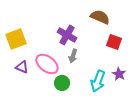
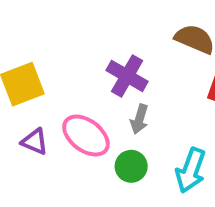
green circle: (62, 83) -> (131, 166), moved

